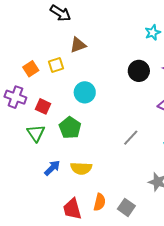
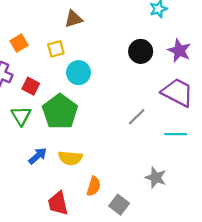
yellow square: (56, 65) -> (56, 49), moved
green pentagon: (70, 128) -> (60, 112), size x1.4
gray line: (131, 138) -> (137, 117), moved
orange semicircle: (100, 202) -> (94, 186), moved

